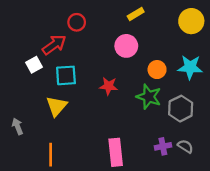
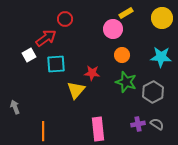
yellow rectangle: (136, 14) -> (126, 13), moved
pink circle: (126, 46) -> (113, 29), moved
orange circle: (157, 70) -> (122, 55), moved
yellow triangle: (57, 106) -> (76, 90), moved

